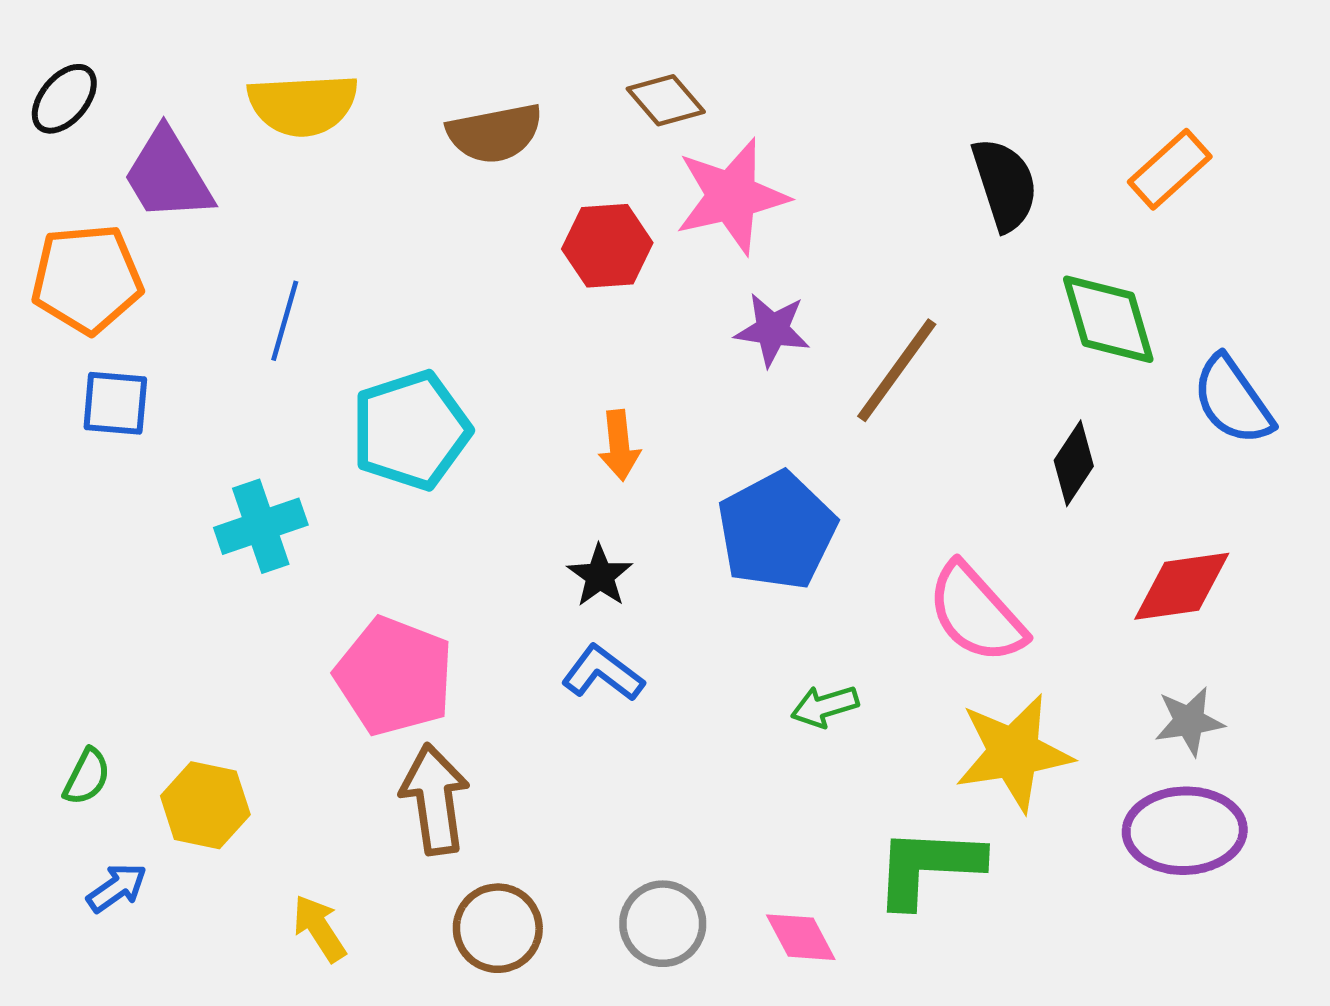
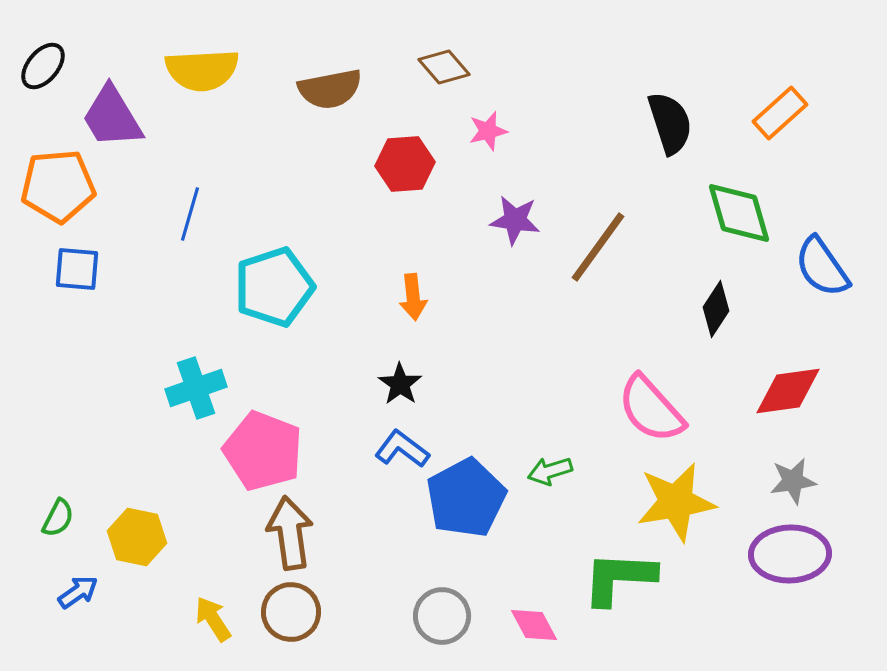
pink star: (732, 196) -> (488, 131), size x0.5
cyan cross: (261, 526) -> (196, 388), moved
blue pentagon: (777, 531) -> (466, 498), moved
brown circle: (498, 928) -> (291, 612), moved

